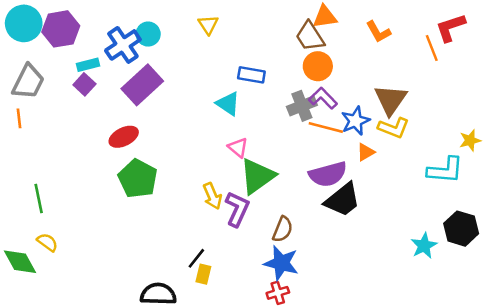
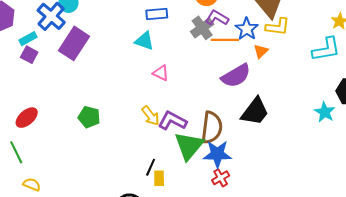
red ellipse: (124, 137) -> (27, 118), moved
green triangle: (257, 176) -> (189, 146), moved
green pentagon: (138, 179) -> (89, 117), size x0.7
black trapezoid: (343, 200) -> (255, 112), moved
purple L-shape: (237, 209) -> (172, 121), turned -72
brown semicircle: (283, 229) -> (212, 128), size x1.5

